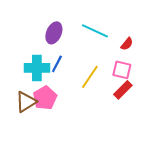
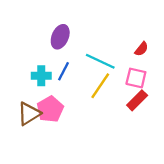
cyan line: (95, 31) -> (100, 61), moved
cyan cross: (37, 68) -> (41, 76), size x0.7

